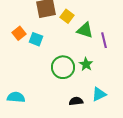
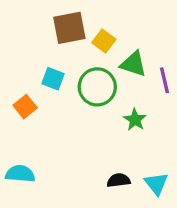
orange square: (19, 33) -> (25, 107), moved
green circle: (63, 67) -> (97, 87), moved
cyan triangle: (99, 94) -> (156, 184), moved, turned -42

